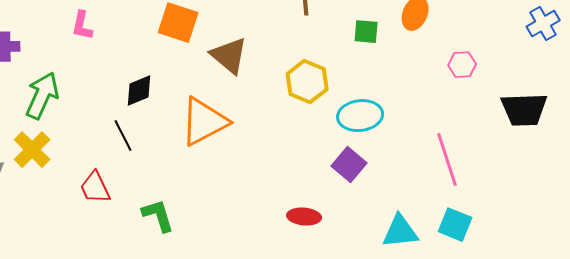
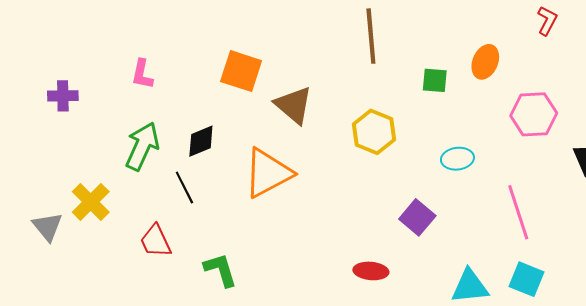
pink hexagon: (462, 65) -> (534, 114), size x1.6
green arrow: (42, 96) -> (142, 146), moved
cyan ellipse: (360, 116) -> (457, 159), moved, size x0.7

